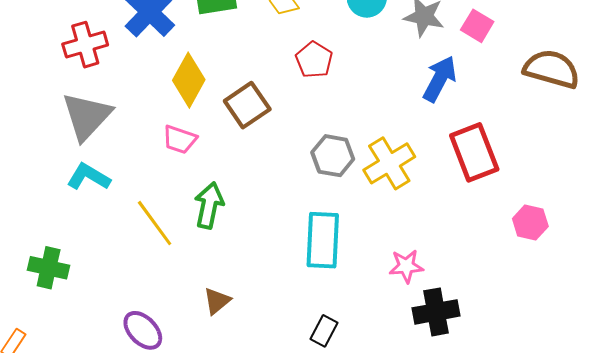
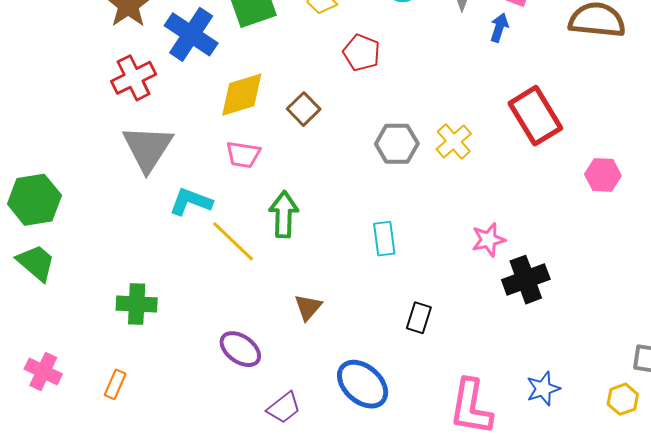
blue arrow: (440, 79) -> (499, 28), moved, size x0.6
yellow diamond: (189, 80) -> (242, 95), turned 54
brown square: (247, 105) -> (304, 109), size x0.7
yellow cross: (389, 163) -> (454, 141), size x0.7
cyan L-shape: (89, 177) -> (191, 202), moved
cyan rectangle: (323, 240) -> (384, 239), moved, size x0.6

